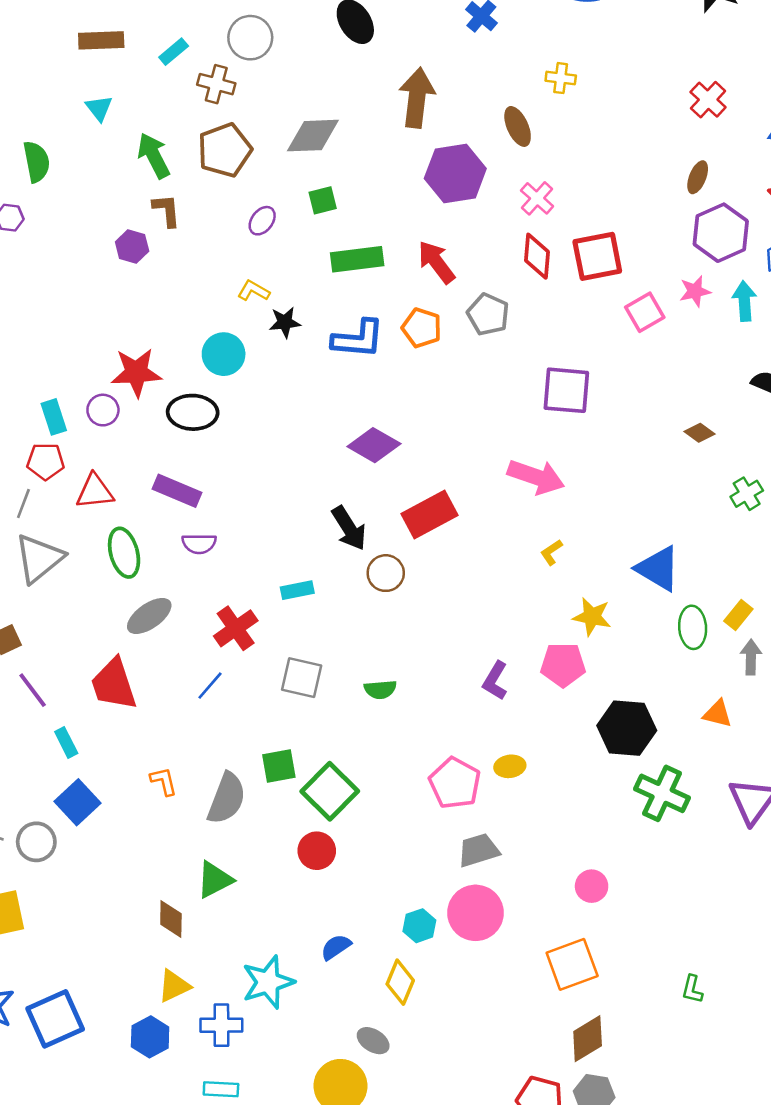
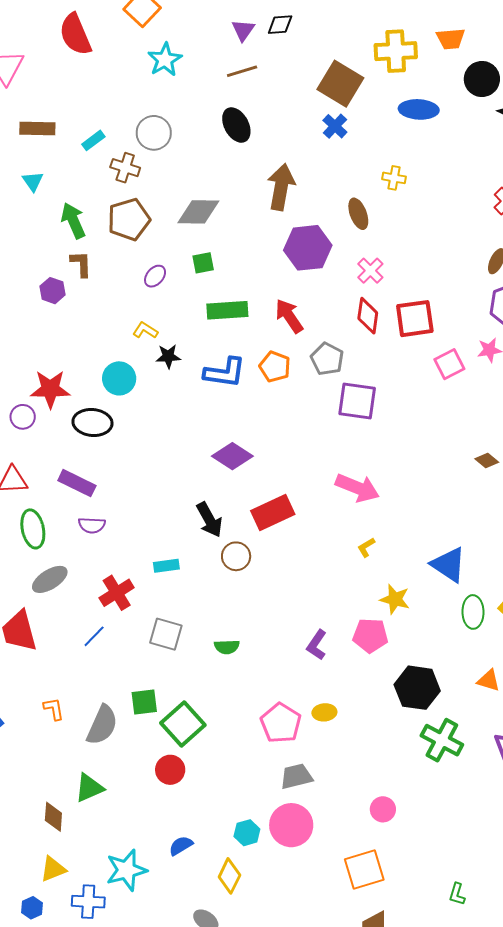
purple square: (566, 390) -> (357, 401), moved
blue hexagon: (150, 1037) -> (32, 908), size x0.7

